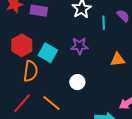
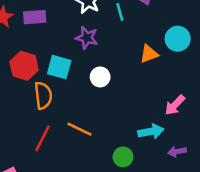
purple star: (79, 46) -> (87, 38), moved, turned 30
white circle: (77, 82) -> (100, 77), moved

